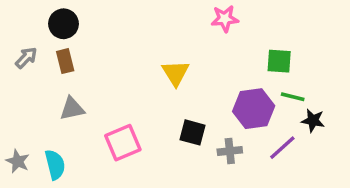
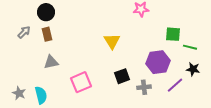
green line: (293, 97) -> (190, 47), moved
black square: (192, 132) -> (122, 76), turned -35

